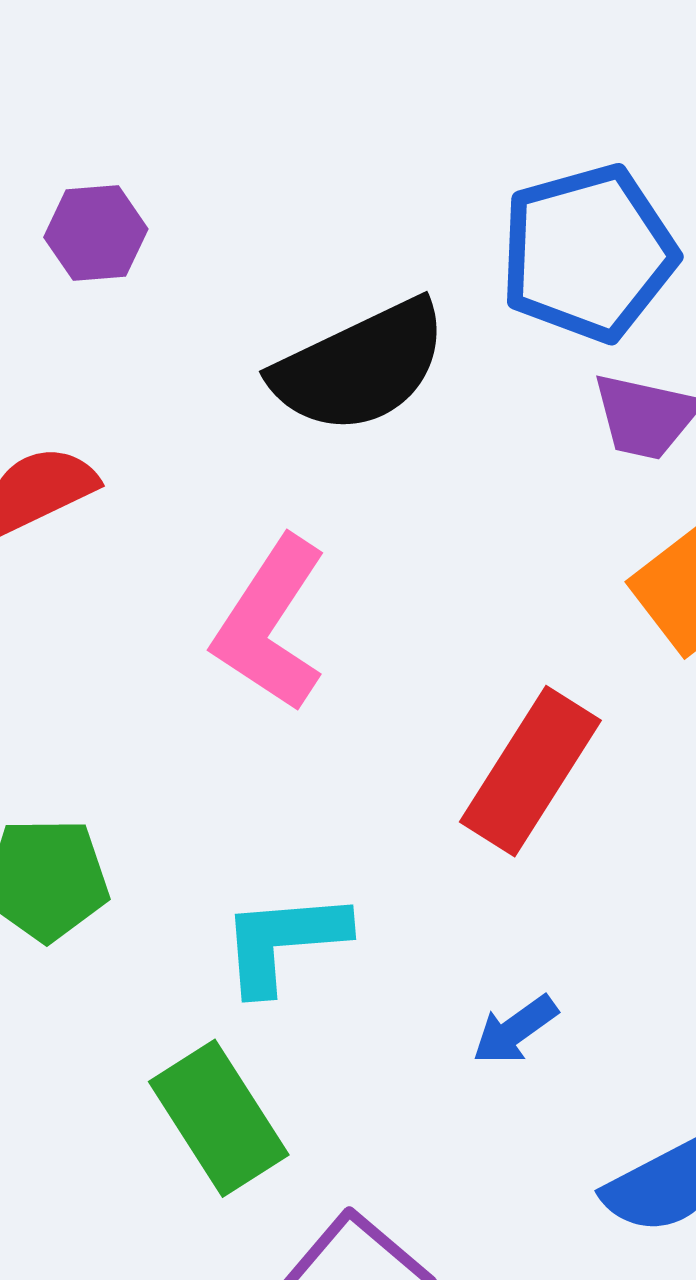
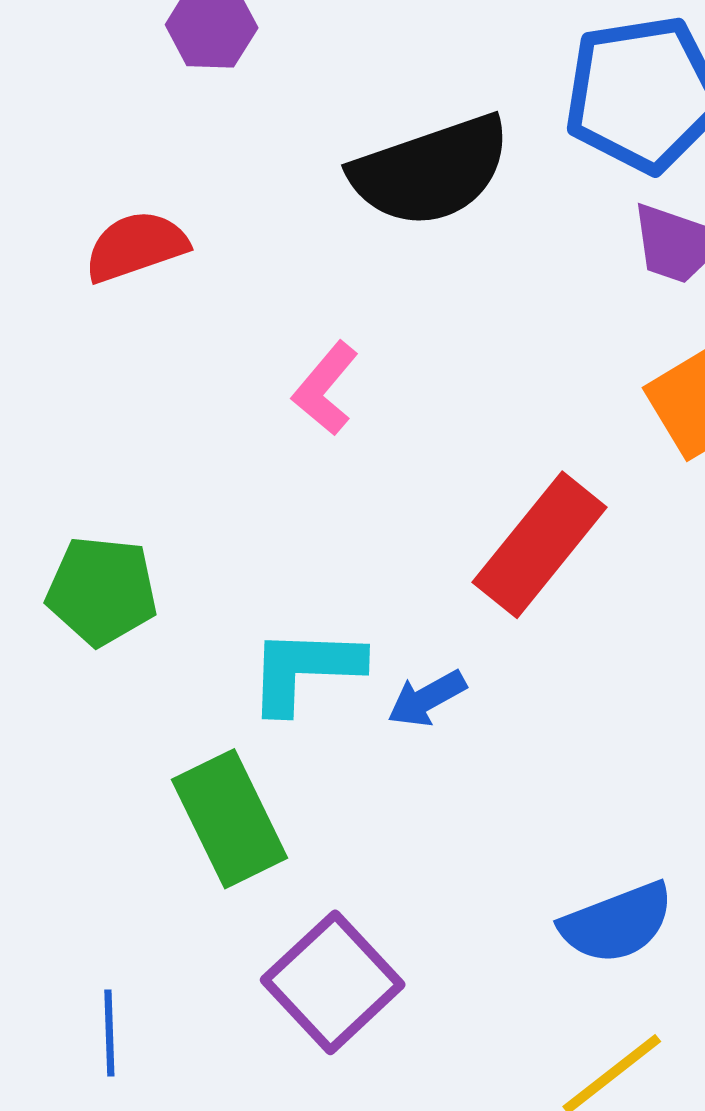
pink L-shape: (270, 624) -> (325, 388), size x0.6
blue arrow: (515, 1030) -> (427, 698), moved

